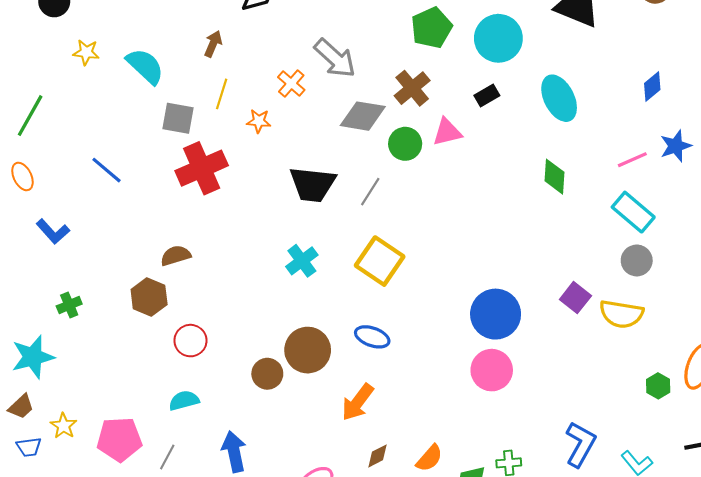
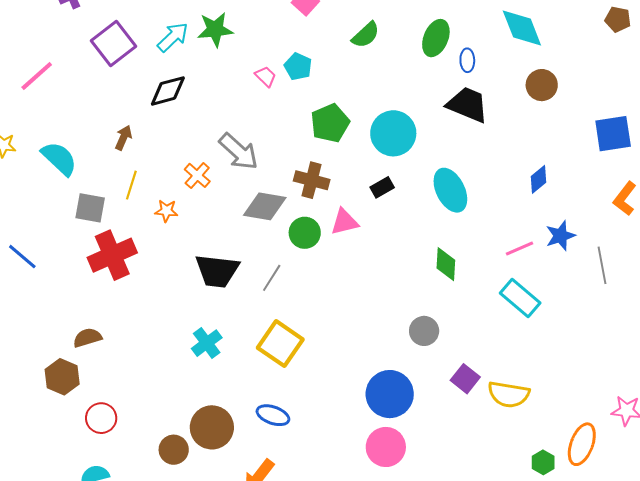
brown cross: (412, 88) -> (312, 180), turned -36
gray circle: (637, 260) -> (424, 331), moved

